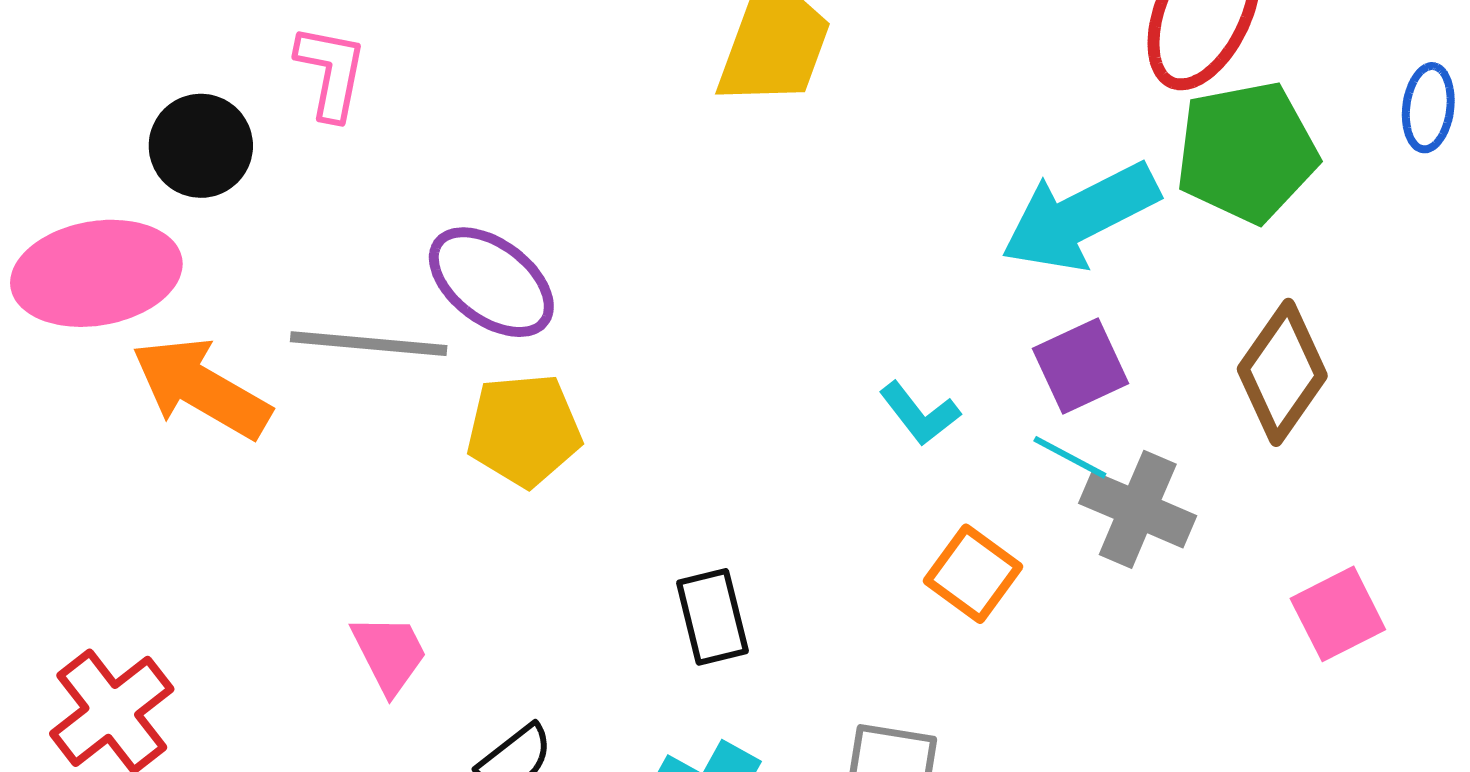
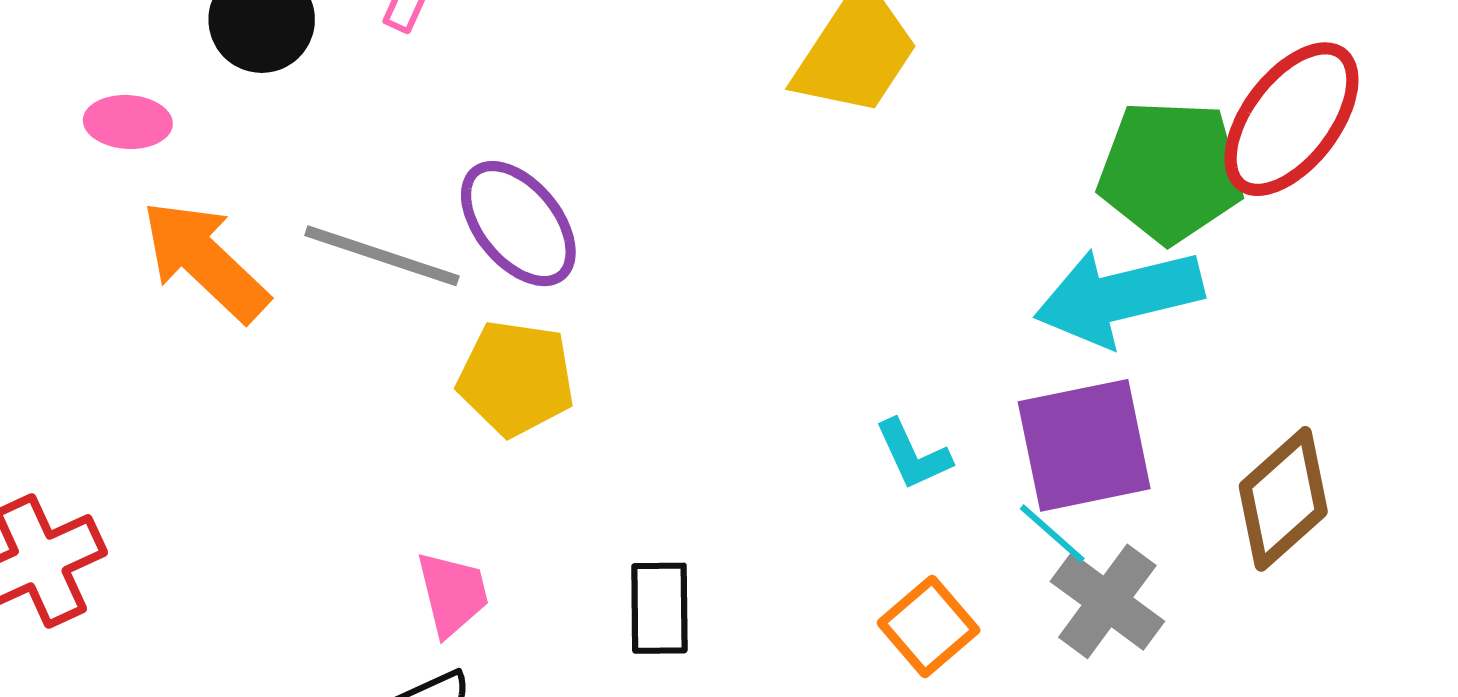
green pentagon: (1247, 152) -> (1171, 171), moved
pink ellipse: (96, 273) -> (128, 122), size x0.5
purple square: (1080, 366) -> (1084, 445), size x1.5
pink trapezoid: (389, 654) -> (453, 594), moved

